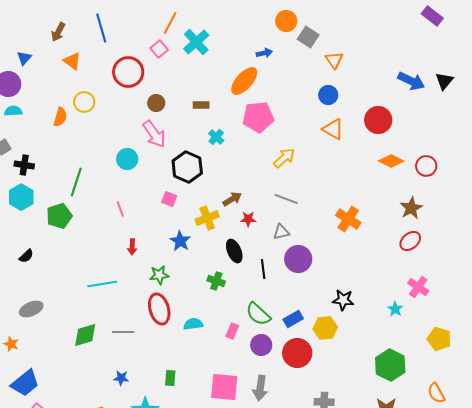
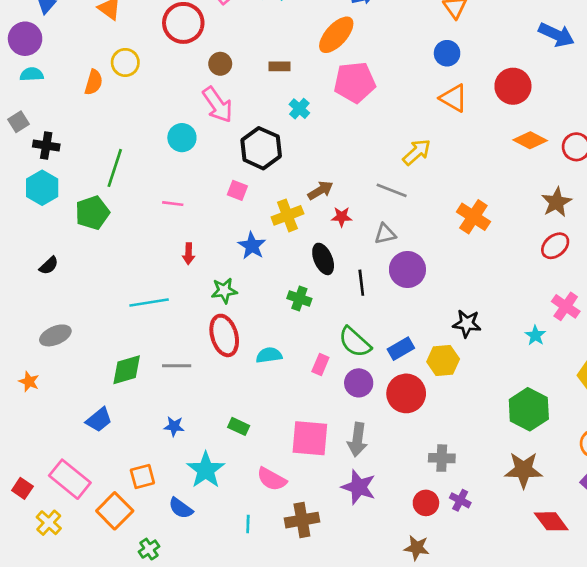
yellow arrow: (284, 158) -> (417, 152), moved
pink line: (120, 209) -> (173, 204), turned -63
green rectangle: (170, 378) -> (239, 426), turned -70
blue trapezoid: (25, 383) -> (99, 420), moved, size x0.7

